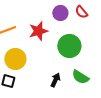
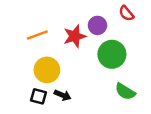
purple circle: (60, 13) -> (97, 25), moved
black arrow: (55, 80) -> (63, 95), moved, turned 88

